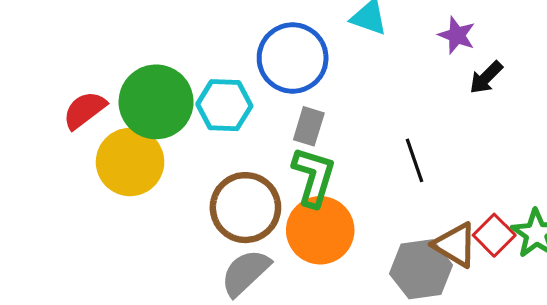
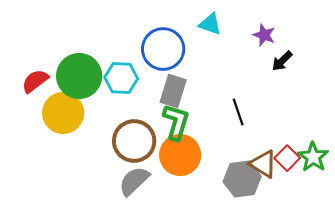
gray rectangle: (309, 126) -> (173, 91), size x1.4

